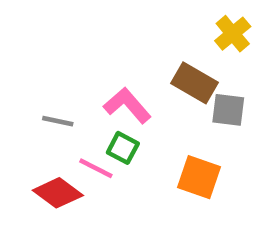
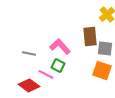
brown rectangle: (195, 83) -> (90, 36), turned 54
orange square: (199, 177) -> (102, 70), moved

